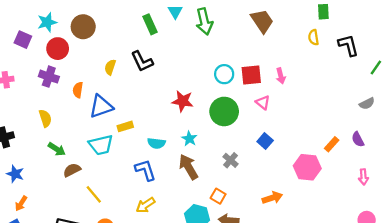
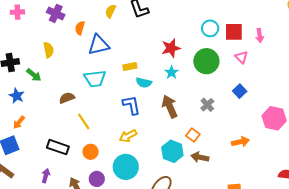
red star: (183, 101) -> (171, 48), turned -30
yellow rectangle: (125, 126) -> (130, 66), moved
cyan star: (189, 139) -> (172, 72), moved
green arrow: (57, 149) -> (34, 75), moved

